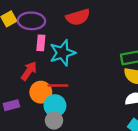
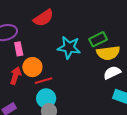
cyan star: (62, 53) -> (69, 48), moved, turned -30
orange circle: (41, 92) -> (32, 67), moved

